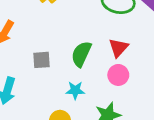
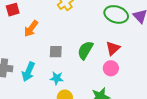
cyan star: (75, 90) -> (57, 78), moved

